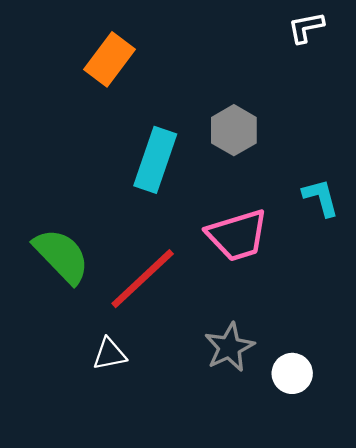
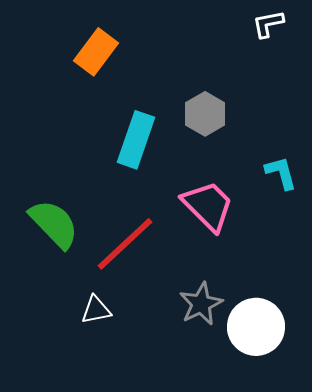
pink trapezoid: (237, 235) -> (208, 206), turned -118
white circle: (292, 373) -> (256, 327), size x1.6

